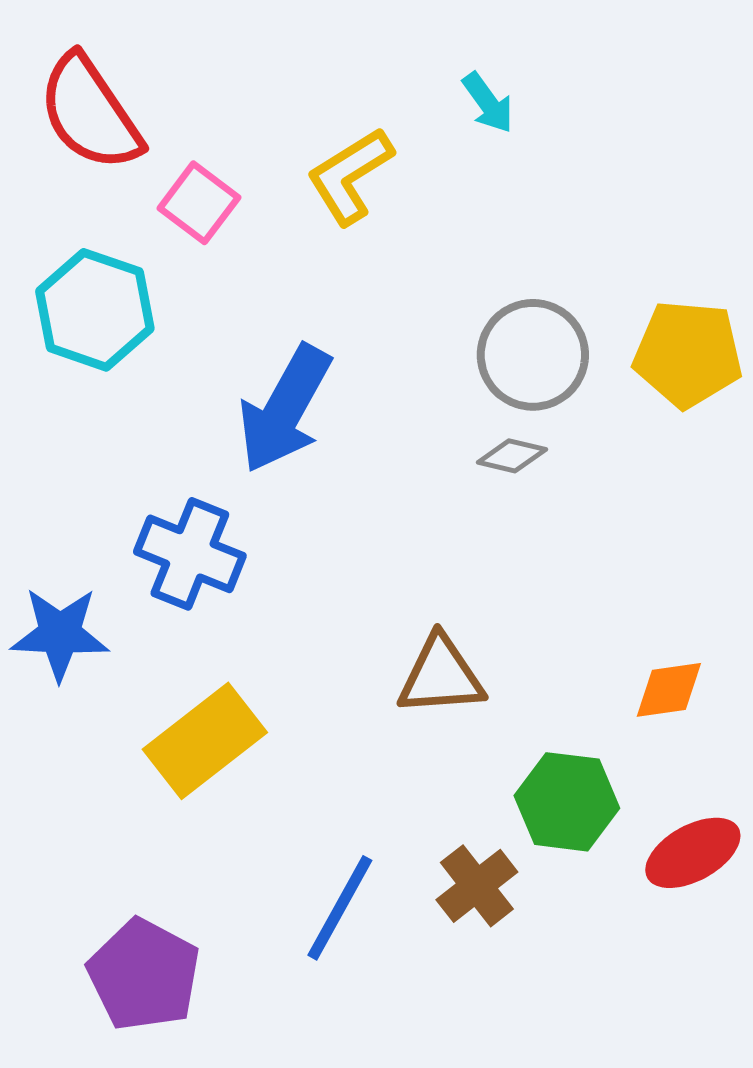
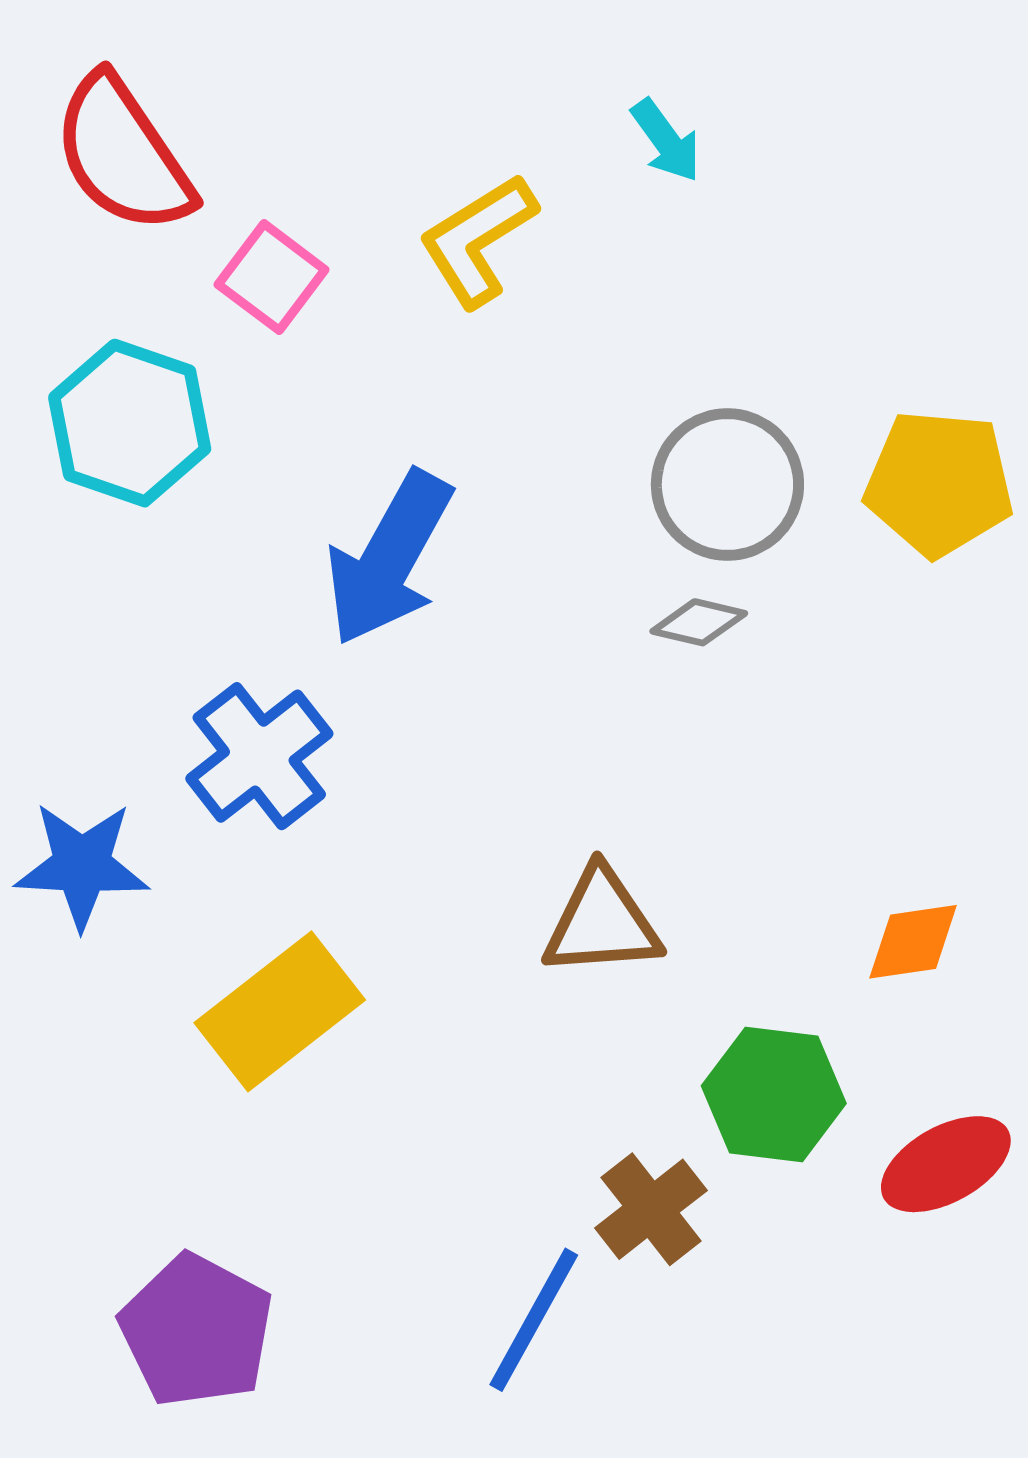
blue cross: (190, 554) -> (259, 756), turned 30
blue line: (340, 908) -> (534, 1320), moved

